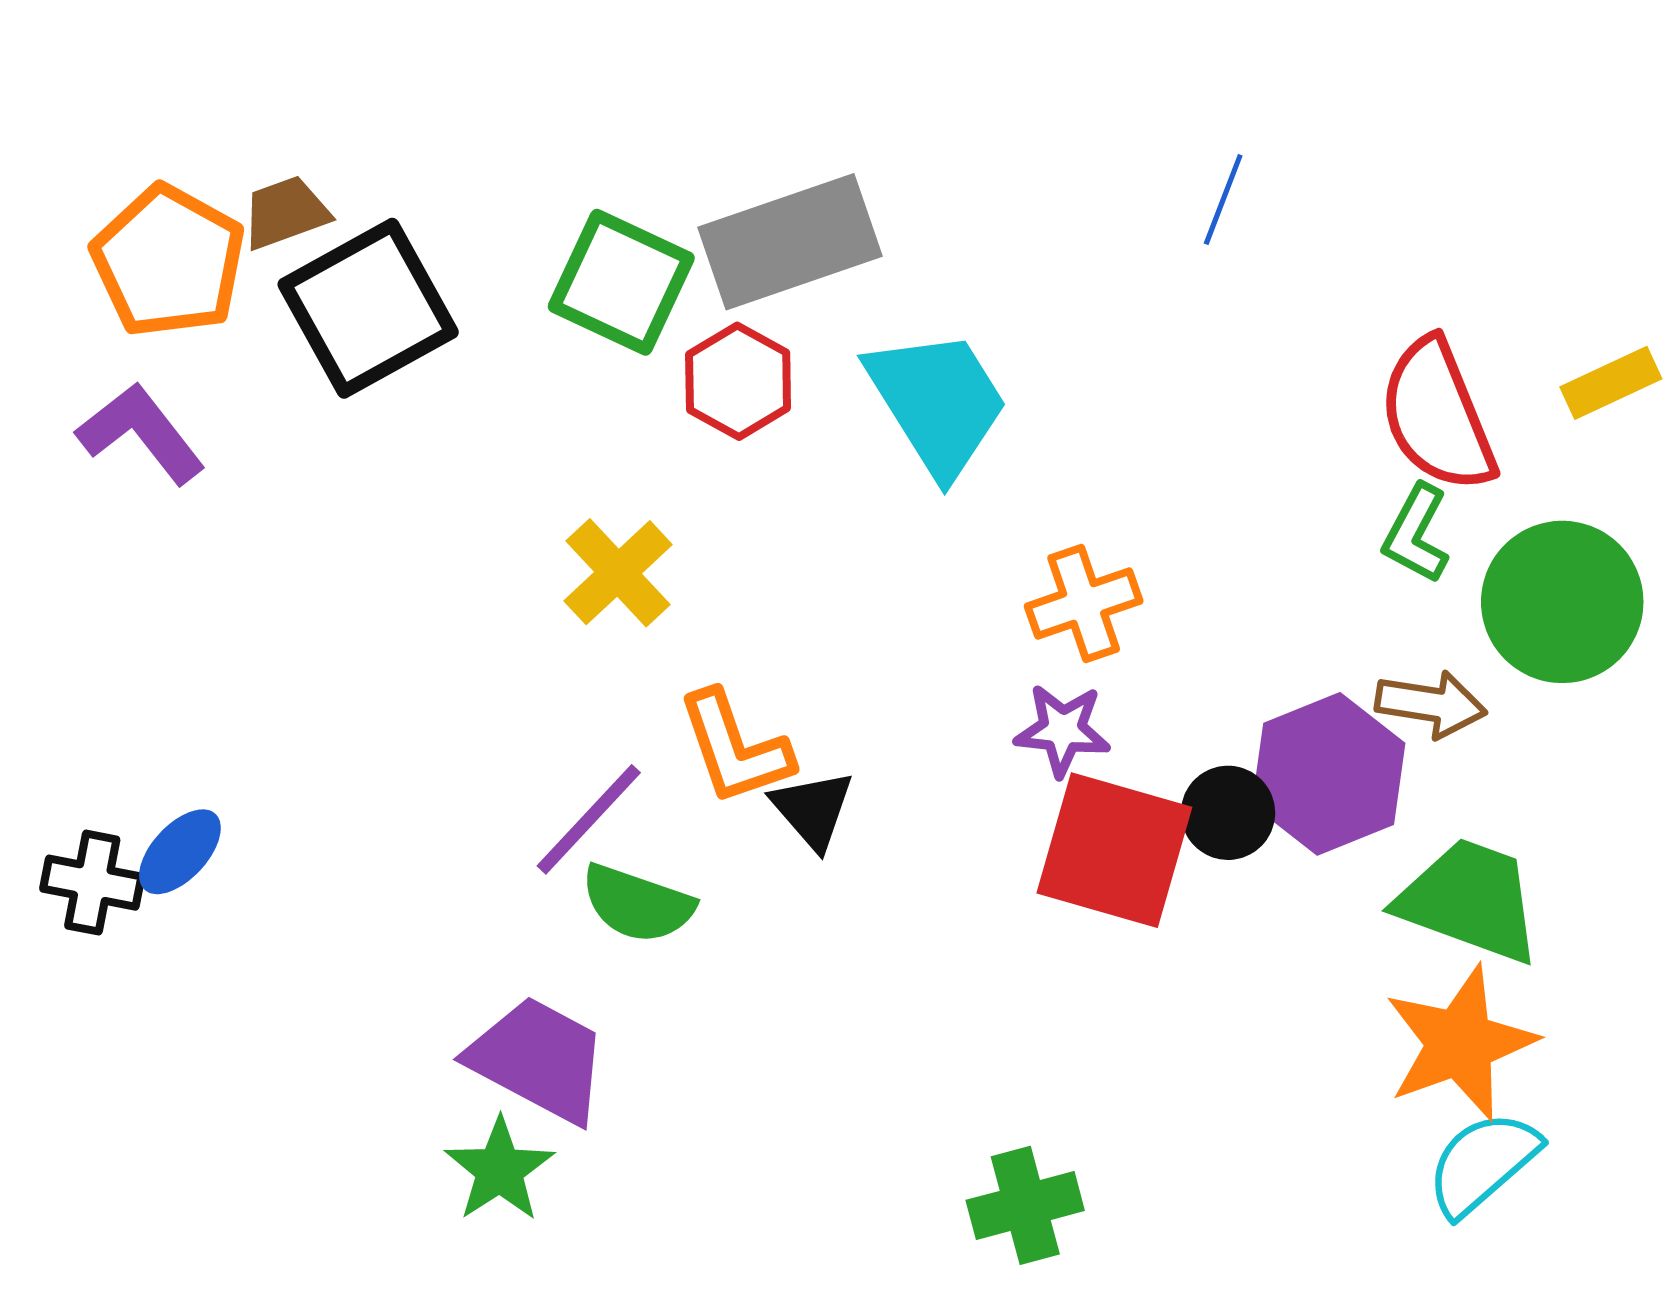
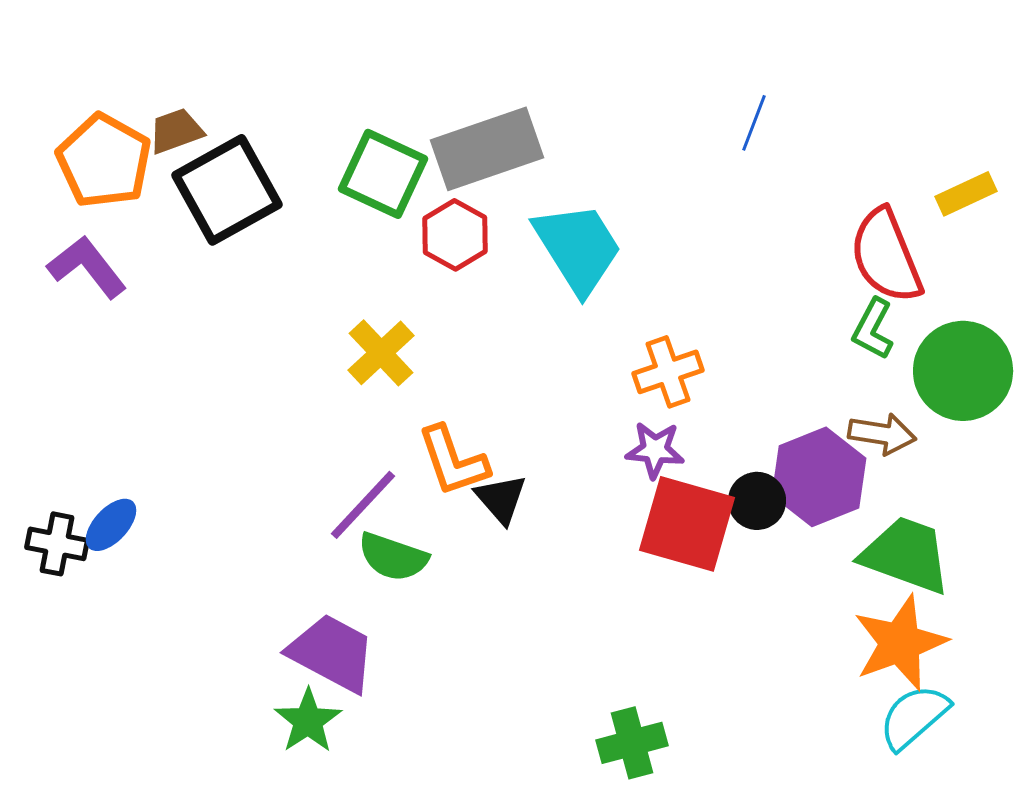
yellow rectangle: (1611, 383) -> (966, 194), moved

